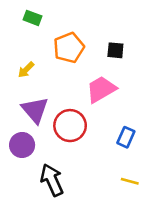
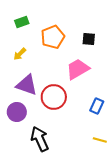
green rectangle: (32, 18) -> (22, 22), moved, turned -40
purple triangle: (35, 110) -> (27, 85), turned -30

